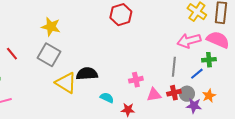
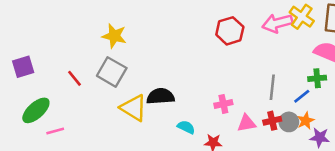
red hexagon: (121, 15) -> (230, 31), moved
pink arrow: (189, 41) -> (277, 23), moved
red line: (12, 54) -> (74, 78), moved
orange star: (209, 96) -> (306, 121), moved
purple star: (194, 106) -> (320, 137), moved

